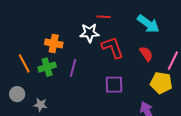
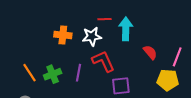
cyan arrow: (148, 24) -> (126, 29), moved, turned -120
orange cross: (54, 43) -> (63, 35), moved
red L-shape: (113, 47) -> (103, 61), moved

